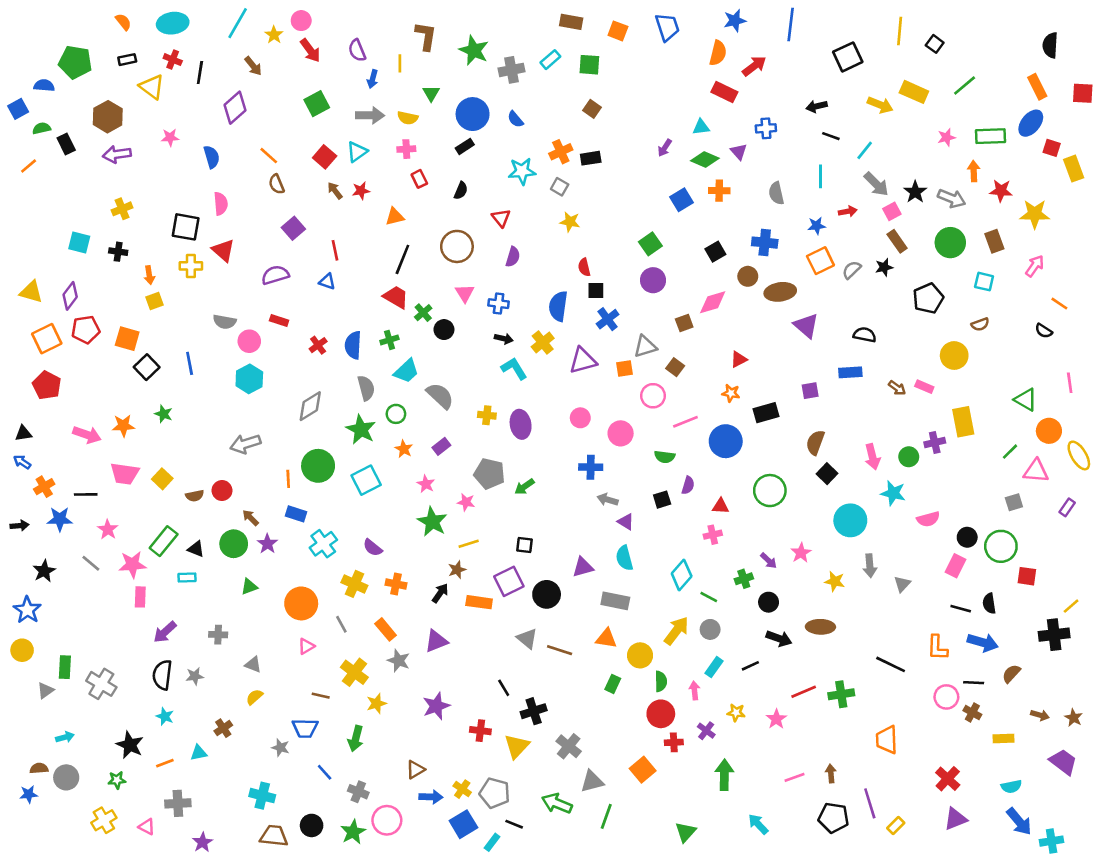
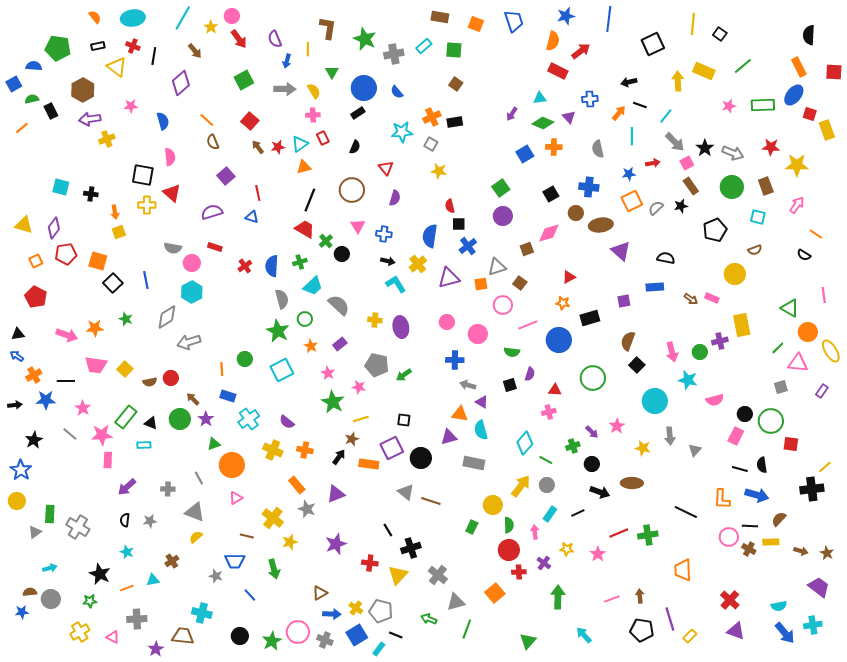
yellow arrow: (880, 105) -> (678, 81), turned -114
yellow semicircle: (408, 118) -> (314, 91), turned -133
cyan triangle: (357, 152) -> (300, 144), moved
orange arrow: (974, 171) -> (619, 113), moved, turned 42
yellow cross: (122, 209) -> (107, 139), moved
orange square: (47, 339) -> (36, 261), size x0.6
gray diamond: (310, 406) -> (167, 317), moved
green circle: (318, 466) -> (245, 359), size x0.6
green triangle: (249, 587) -> (214, 444), moved
gray line: (341, 624) -> (199, 478), moved
orange triangle: (606, 639) -> (460, 414), moved
gray triangle: (253, 664) -> (195, 512), size x1.5
black semicircle: (162, 675) -> (125, 520), size x0.6
green arrow: (356, 738) -> (274, 569), turned -30
yellow rectangle: (1004, 738) -> (771, 542), moved
gray cross: (358, 792) -> (325, 640), moved
green arrow: (557, 803) -> (429, 619), size x0.7
purple triangle: (955, 819) -> (736, 631), turned 42
brown trapezoid: (274, 836) -> (183, 636), moved
cyan cross: (1052, 841) -> (813, 625), moved

